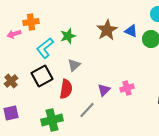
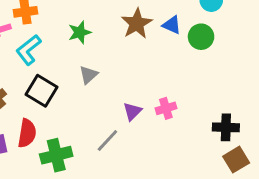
cyan L-shape: (45, 48) -> (28, 50), moved
black square: (42, 76) -> (42, 91), turned -30
red semicircle: (66, 89) -> (27, 133), moved

